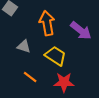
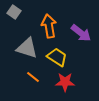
gray triangle: (24, 46) -> (27, 48), size x1.6

